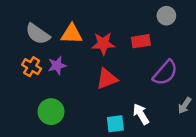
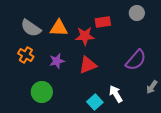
red rectangle: (141, 41) -> (103, 22), moved
purple star: (57, 65) -> (57, 61), moved
cyan square: (115, 124) -> (95, 102), turned -35

